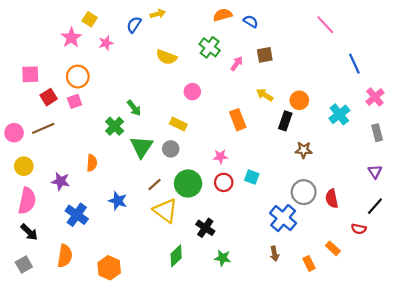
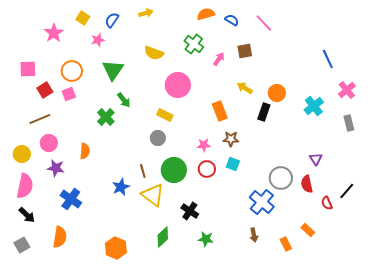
blue semicircle: (134, 25) -> (112, 20), moved
pink line: (325, 25) -> (264, 23), moved
pink star: (71, 38) -> (54, 33), moved
pink circle: (192, 92) -> (178, 85), size x1.6
pink circle: (14, 133) -> (49, 143), moved
green triangle: (142, 147) -> (113, 70), moved
brown star: (304, 150) -> (231, 139), moved
purple triangle: (375, 172) -> (316, 159), moved
brown line: (155, 185) -> (143, 171), turned -64
blue star: (118, 201) -> (121, 187), moved, turned 30
red semicircle: (359, 229) -> (327, 203), moved, turned 56
orange hexagon: (109, 268) -> (116, 248), moved

